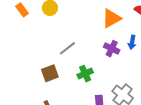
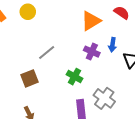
green cross: (85, 74) -> (75, 77), moved, turned -35

